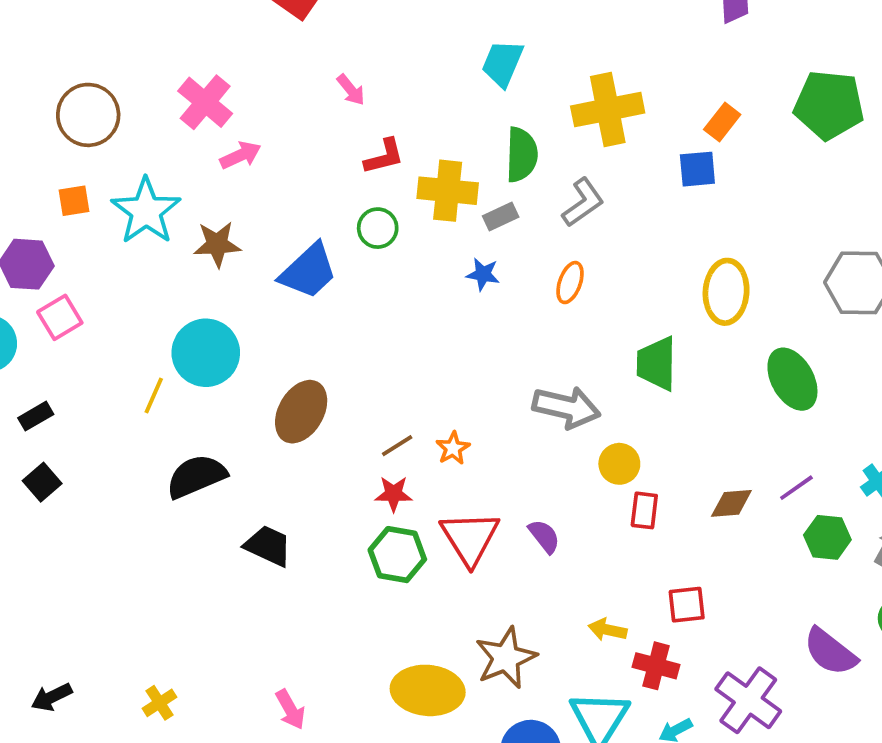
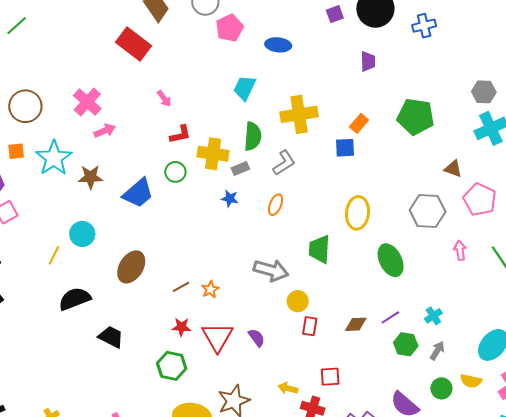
cyan circle: (206, 353) -> (82, 234), size x0.7
red star: (394, 494) -> (181, 327), moved
green hexagon: (397, 555) -> (172, 366), moved

